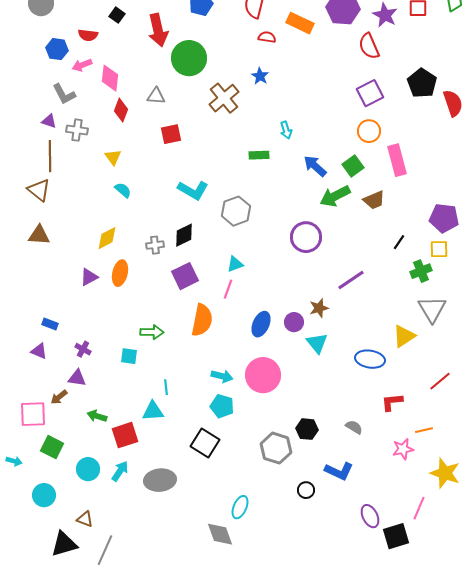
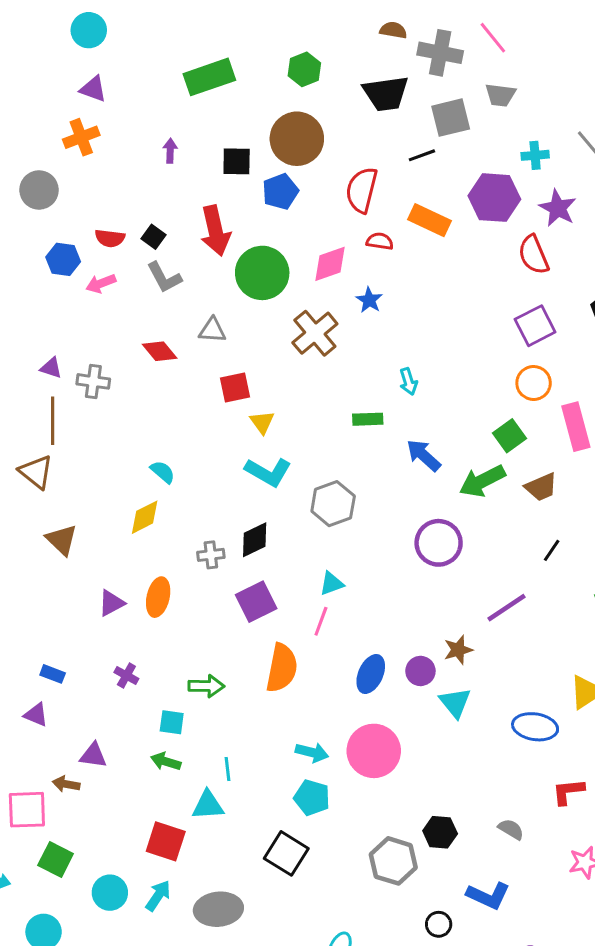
black square: (117, 15) -> (154, 237), moved
pink diamond: (110, 78) -> (330, 264), moved, turned 64
gray L-shape: (64, 94) -> (164, 277), moved
red diamond: (121, 110) -> (160, 351), turned -60
yellow triangle: (113, 157) -> (262, 422), moved
blue arrow: (315, 166) -> (423, 455), moved
brown triangle: (39, 235) -> (62, 540), moved, turned 40
yellow diamond: (107, 238) -> (145, 517), moved
black line: (399, 242) -> (552, 550), moved
purple cross: (83, 349) -> (126, 675), moved
brown arrow: (59, 397) -> (66, 784), turned 48
green arrow: (97, 416) -> (166, 761), moved
red square: (125, 435) -> (166, 841), turned 36

